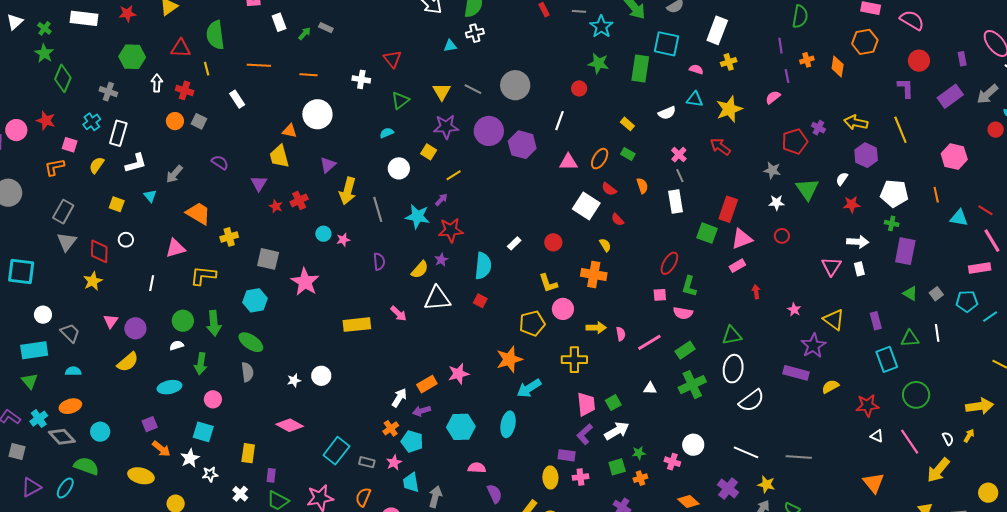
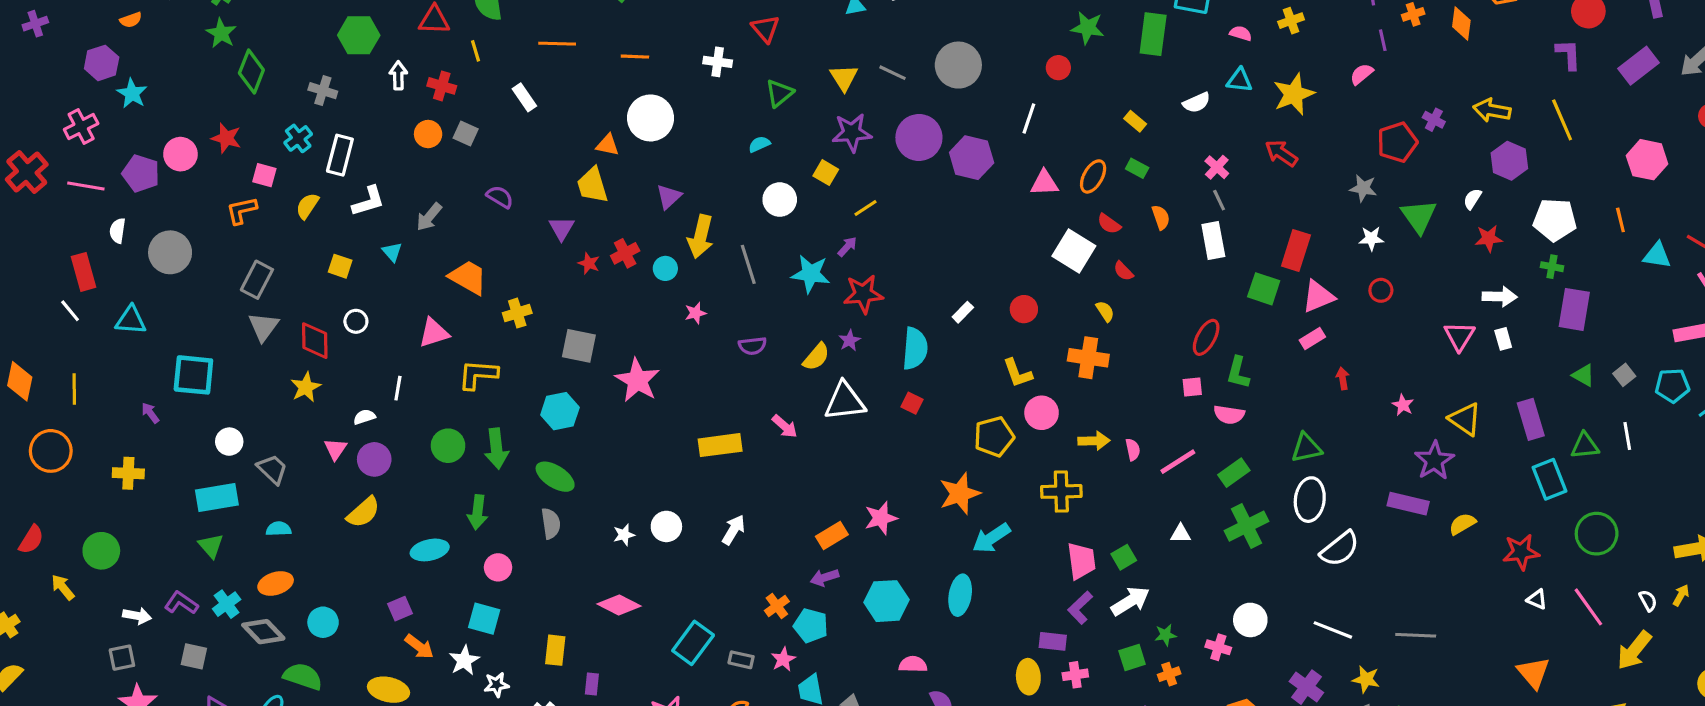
cyan circle: (323, 234) -> (665, 268), moved
purple semicircle: (379, 262) -> (752, 346), turned 90
purple rectangle: (876, 321) -> (1531, 419), size x1.4
white semicircle: (177, 345) -> (364, 417), moved
white arrow: (399, 398) -> (734, 530), moved

